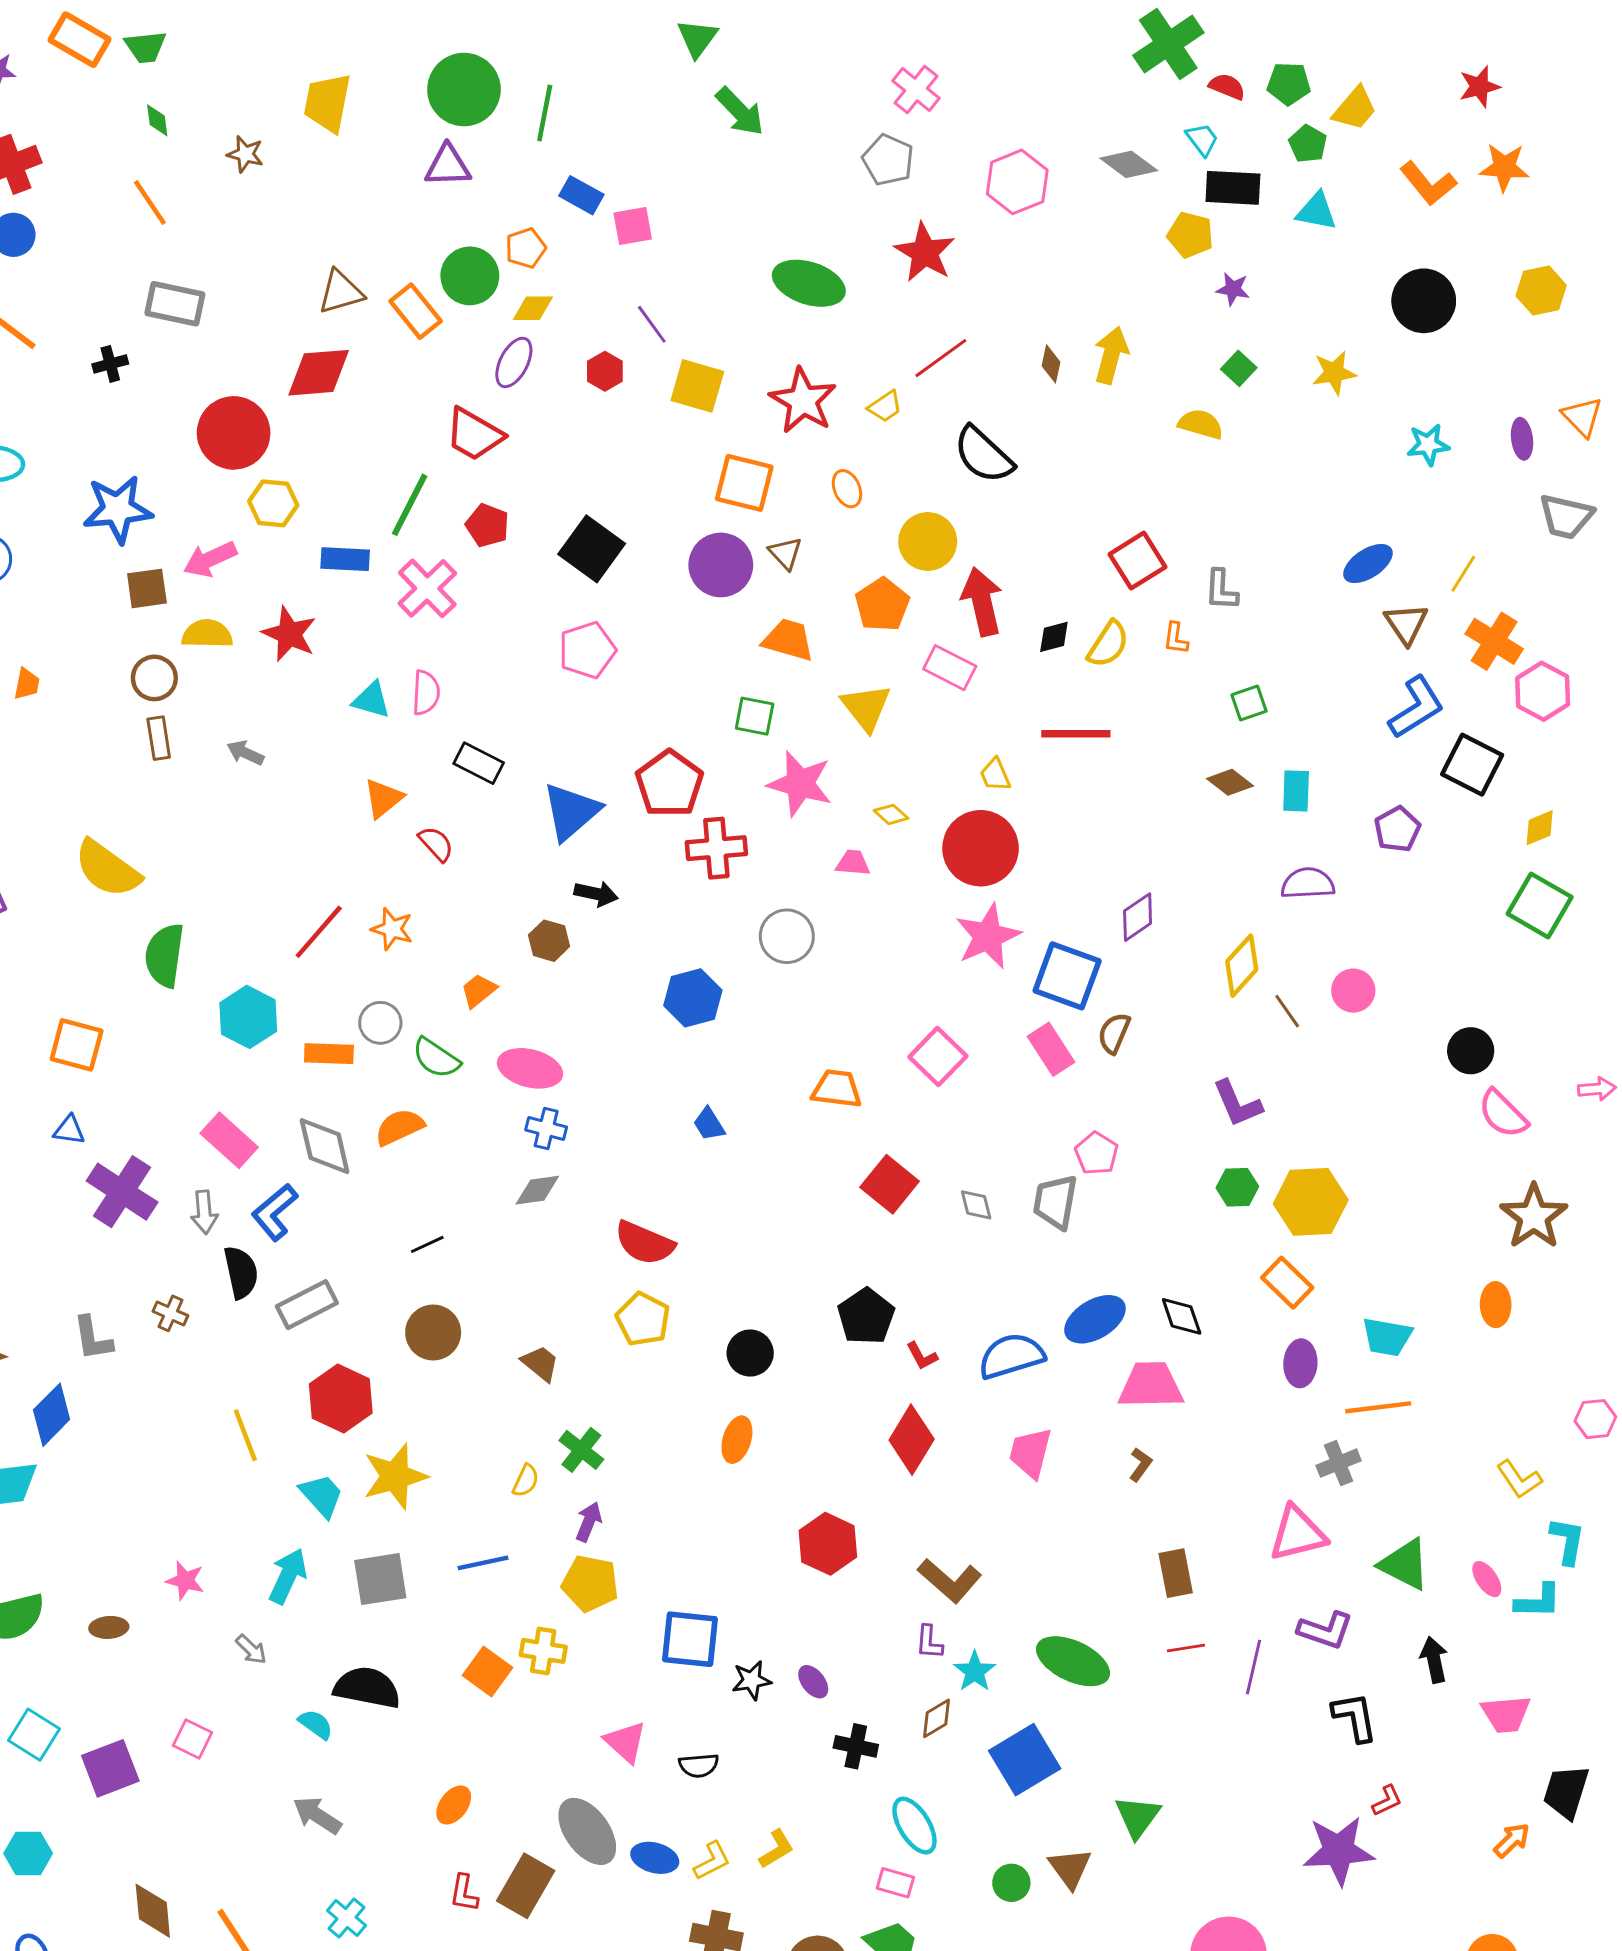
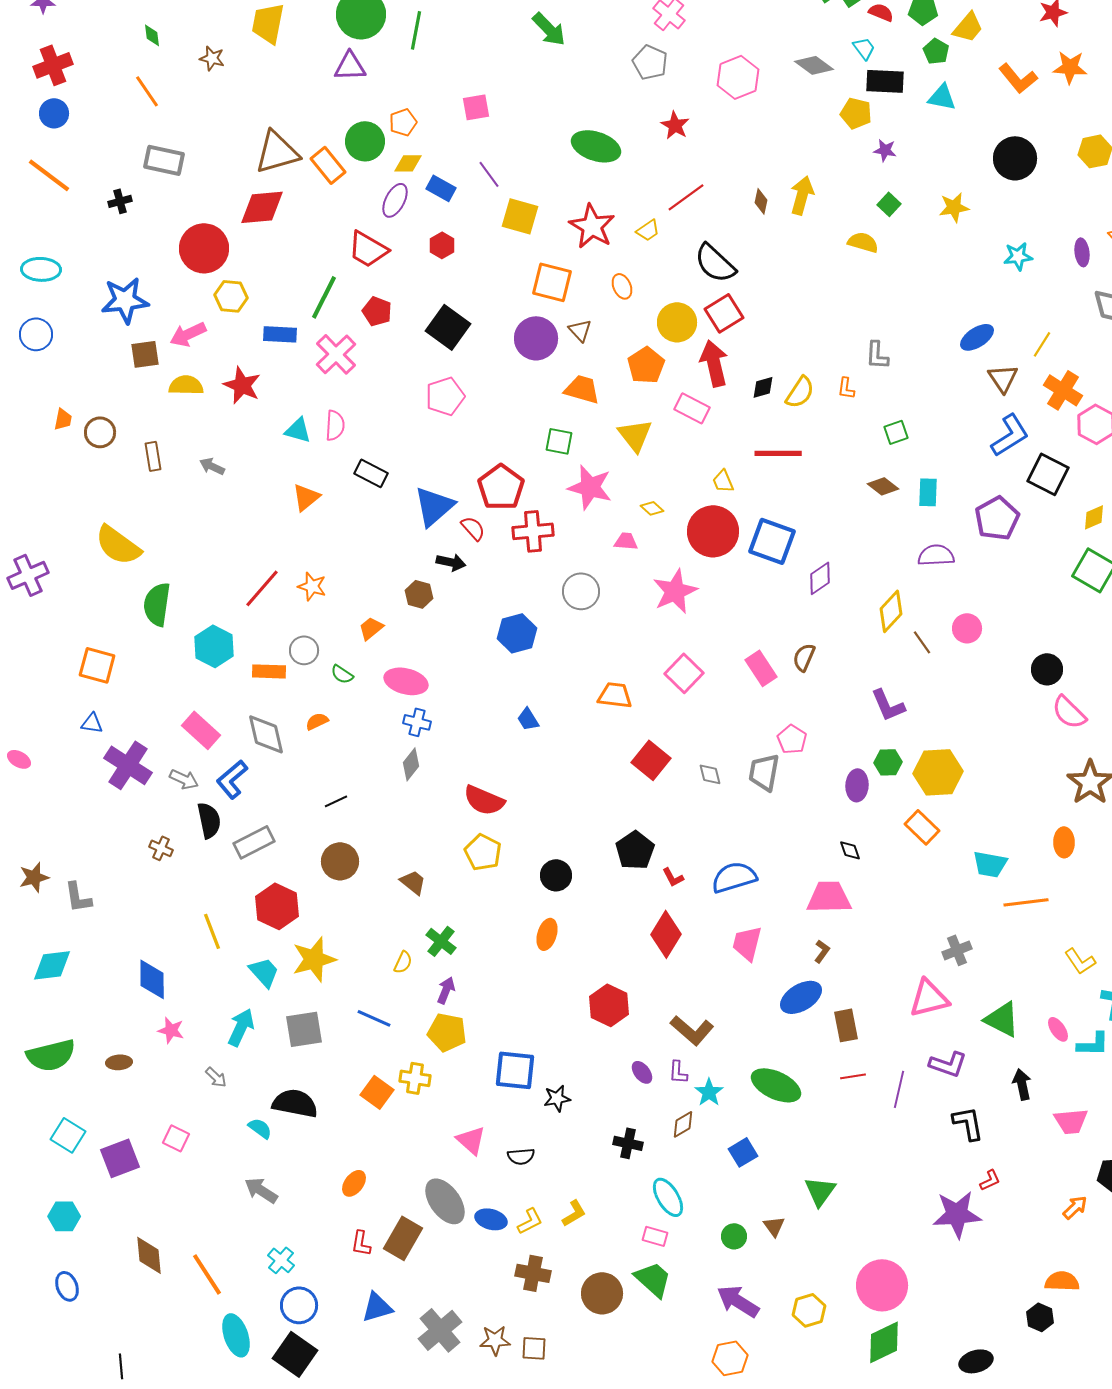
blue rectangle: (581, 195) -> (441, 188), moved
red star: (925, 252) -> (675, 125), size x0.7
brown triangle: (341, 292) -> (277, 152), size x1.4
red hexagon: (605, 371) -> (442, 245), moved
red square: (1138, 561) -> (724, 313), moved
brown circle: (154, 678) -> (100, 432), moved
purple pentagon: (1397, 829) -> (997, 518), size x1.4
red semicircle: (436, 844) -> (473, 528), moved
pink star: (988, 936) -> (675, 591), moved
blue square: (1067, 976) -> (772, 541), moved
green semicircle: (436, 1058) -> (342, 674), size x0.7
orange semicircle: (399, 1127) -> (317, 721), size x0.7
gray diamond: (537, 1190) -> (411, 764), turned -44
gray arrow: (204, 1212) -> (184, 779), turned -60
black diamond: (1182, 1316) -> (850, 850), size x0.7
blue ellipse: (1095, 1319) -> (801, 997), moved
gray L-shape: (93, 1338) -> (78, 897), moved
purple ellipse: (1300, 1363) -> (857, 785), moved
orange line: (1378, 1407) -> (1026, 902), moved
blue diamond: (52, 1415) -> (152, 979), moved, turned -45
blue line: (483, 1563) -> (374, 1018), turned 36
purple ellipse: (813, 1682) -> (642, 1072), moved
blue square: (1025, 1760) -> (743, 1152), size x0.6
brown triangle: (1070, 1868) -> (774, 1226), size x0.7

